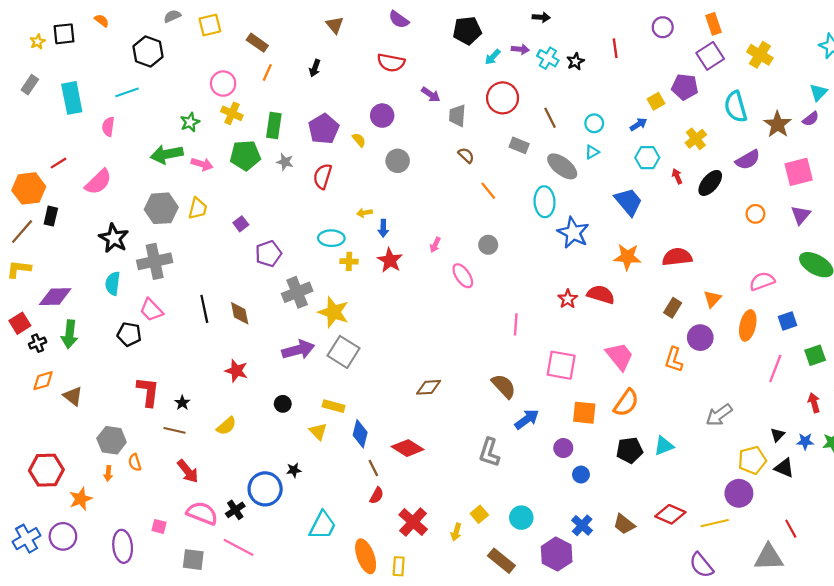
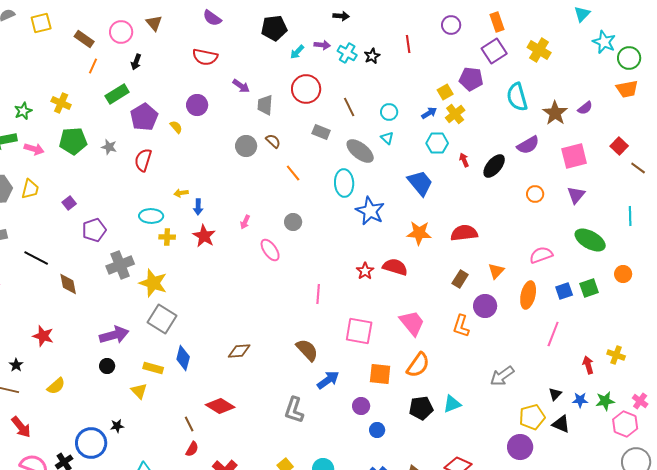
pink circle: (223, 84) -> (121, 32), moved
cyan triangle: (818, 92) -> (582, 14), moved
green rectangle: (274, 126) -> (117, 94), moved, turned 50
yellow cross: (696, 139) -> (455, 114), moved
cyan triangle: (592, 152) -> (387, 138), turned -48
gray circle: (398, 161) -> (246, 146), moved
black line: (204, 309) -> (36, 258), moved, turned -50
purple arrow: (298, 350) -> (114, 335), moved
green square: (815, 355) -> (589, 288), moved
red star: (236, 371) -> (43, 336), moved
blue diamond: (360, 434) -> (183, 358), moved

